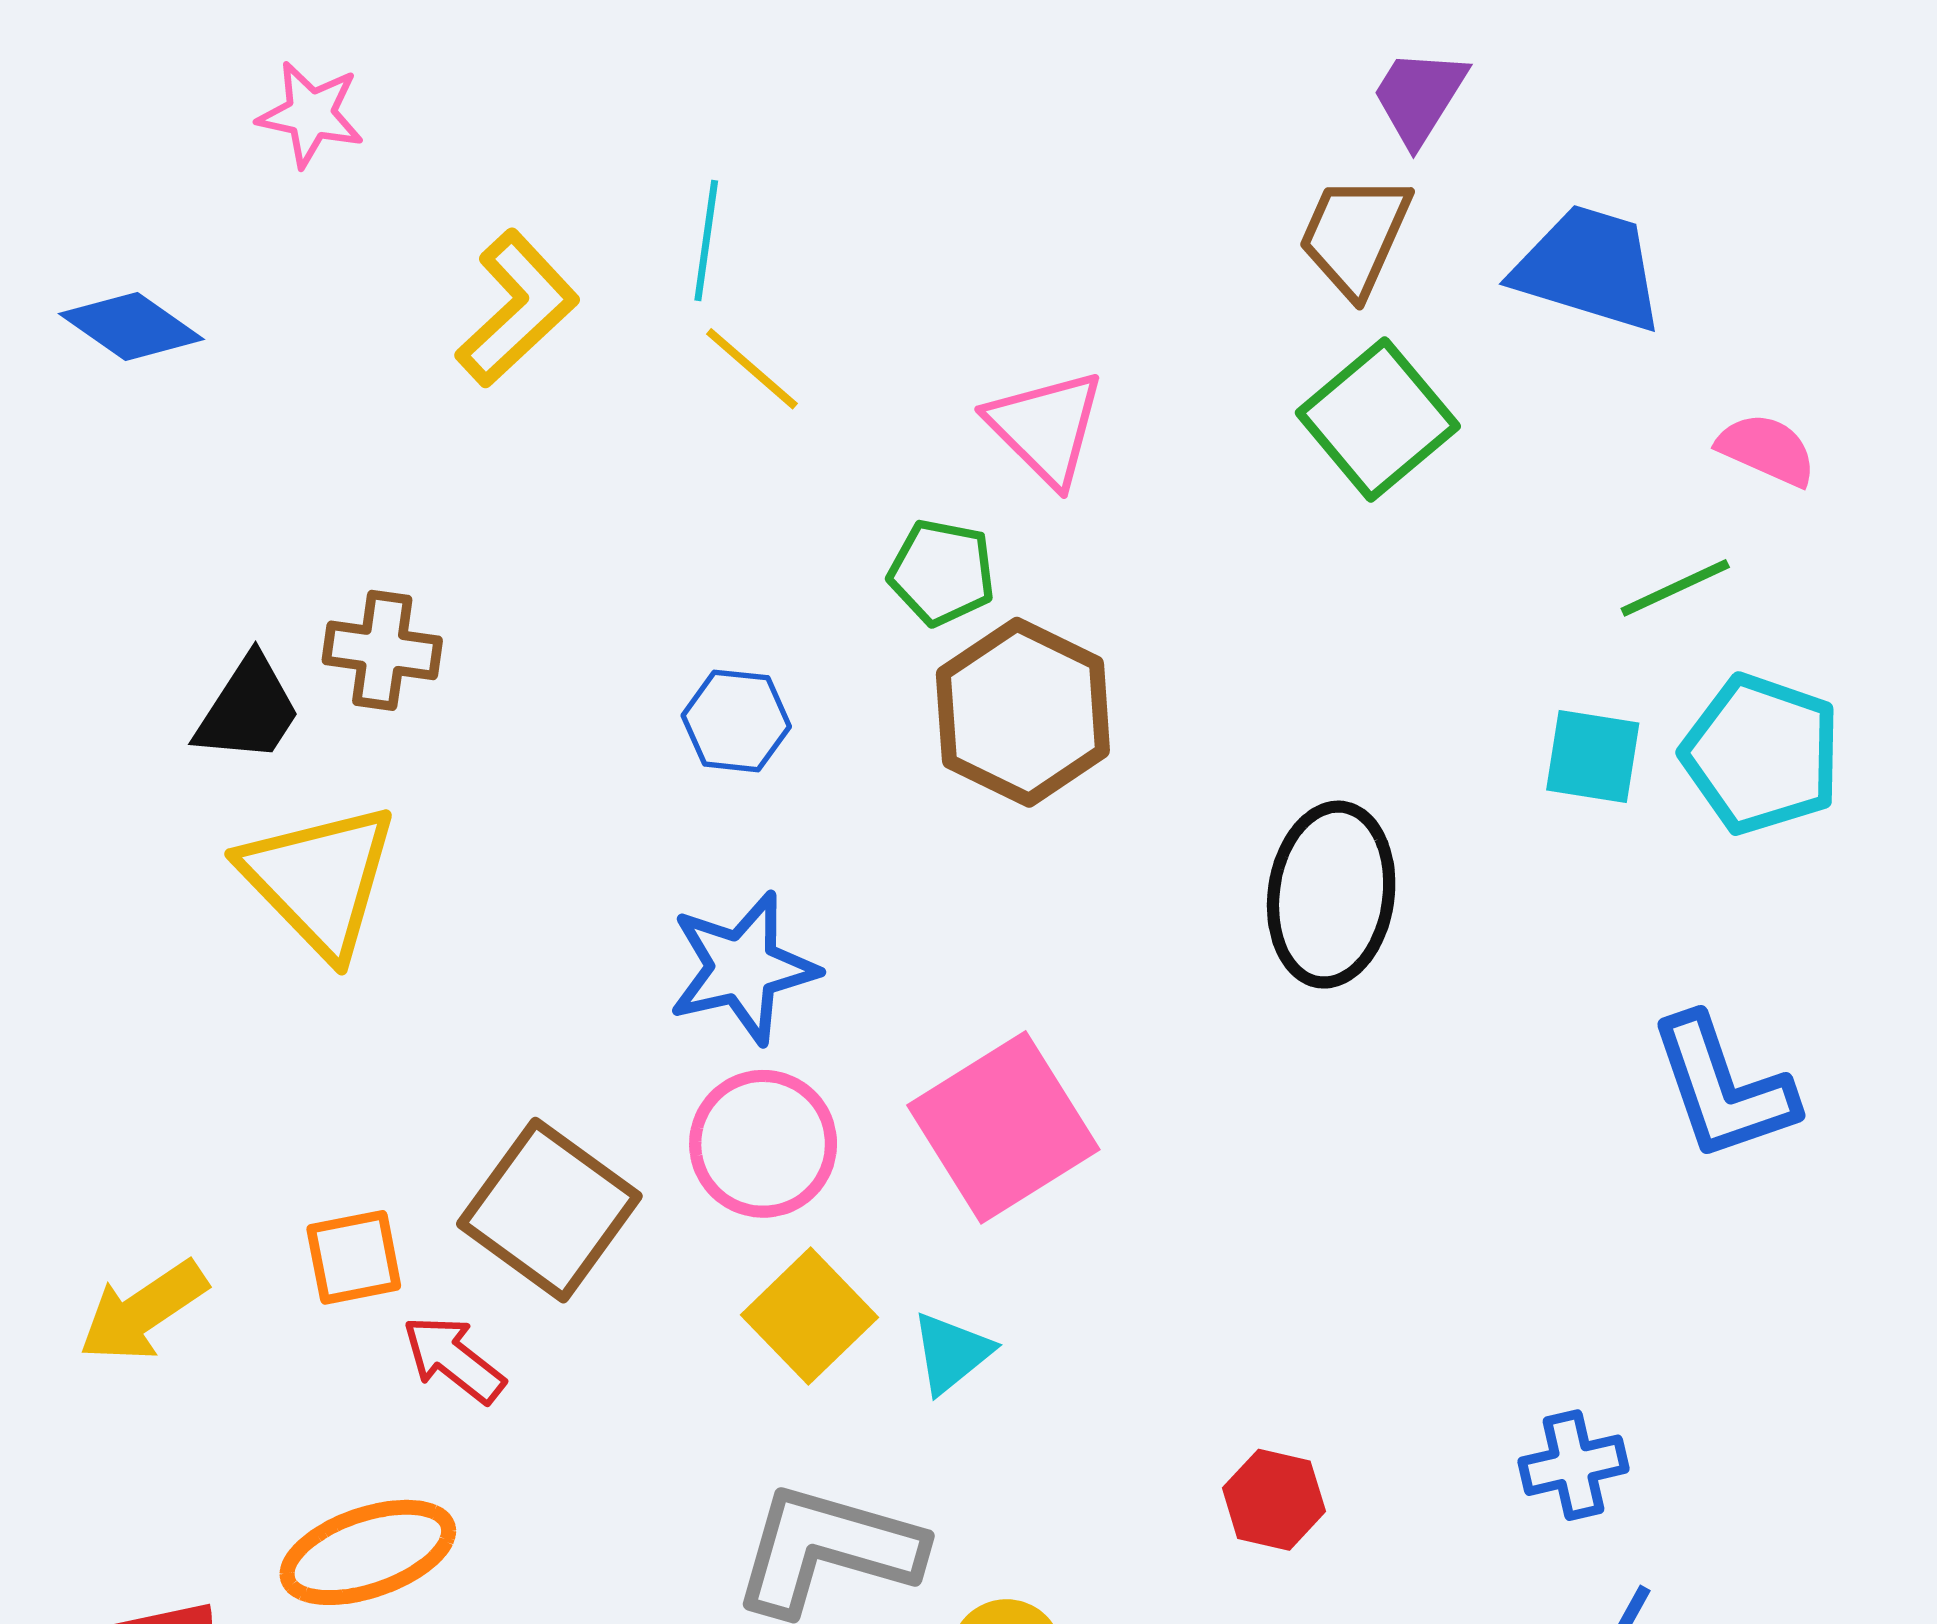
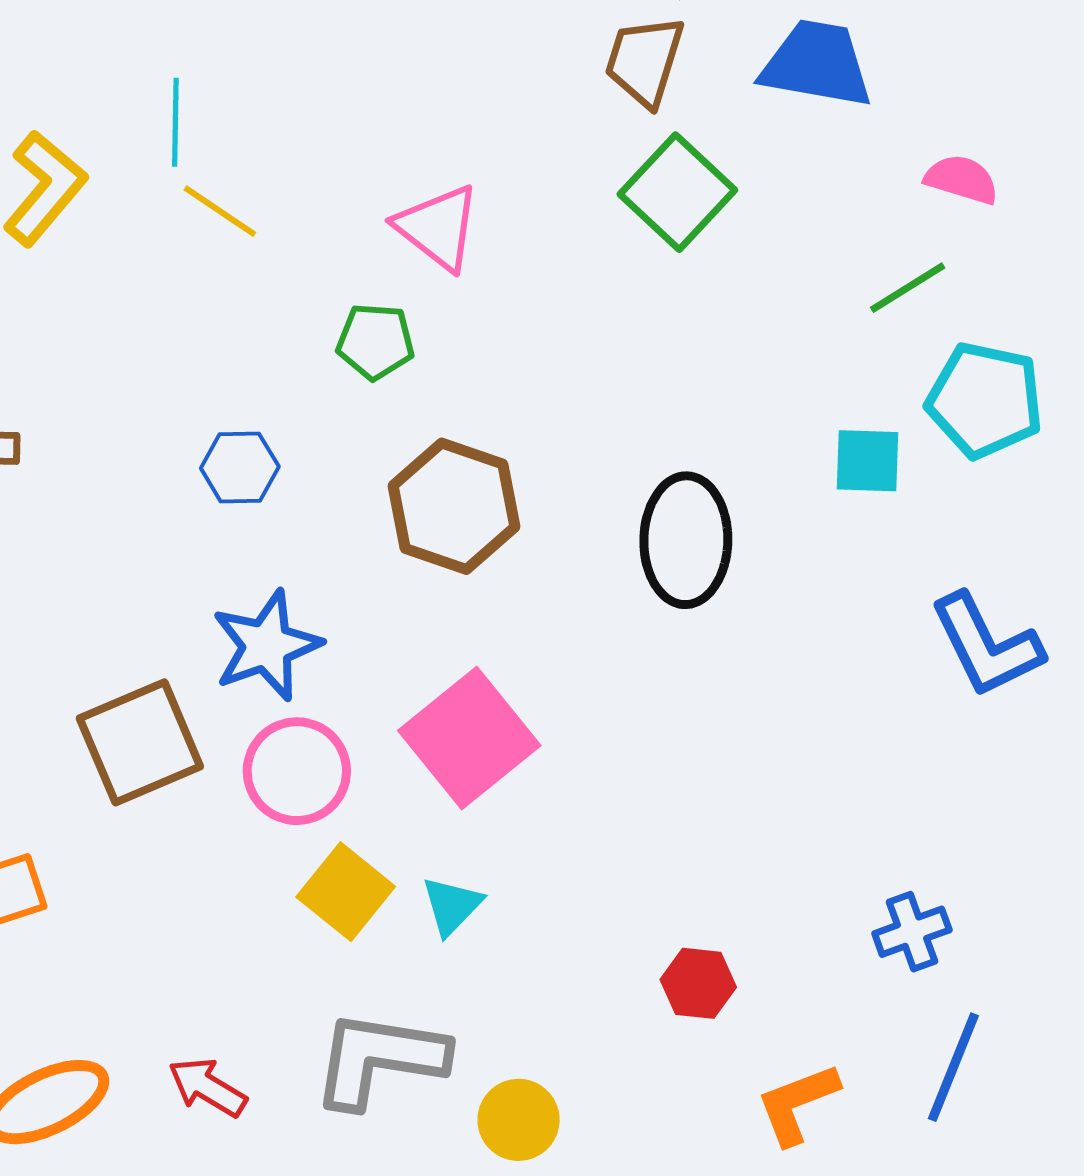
brown hexagon: (1023, 712) -> (454, 506), moved
cyan square: (1593, 756) -> (868, 461), moved
brown square: (549, 1210) -> (140, 742), moved, turned 38
red arrow: (454, 1359) -> (207, 1087), moved

